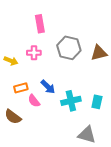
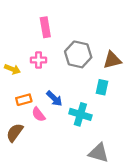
cyan cross: (71, 101) -> (80, 114), turned 30
cyan rectangle: (97, 102) -> (102, 87), moved
brown semicircle: (13, 117) -> (15, 133), turned 90

